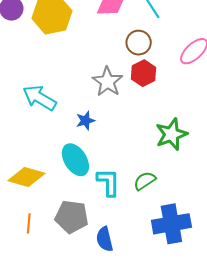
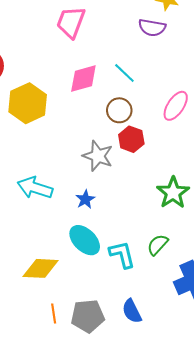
gray pentagon: (72, 217) -> (88, 316), moved

